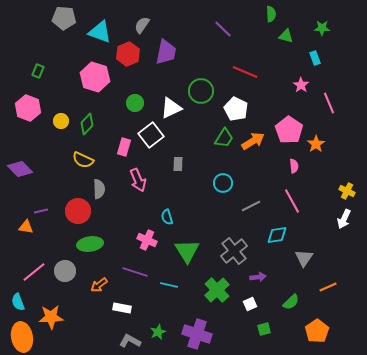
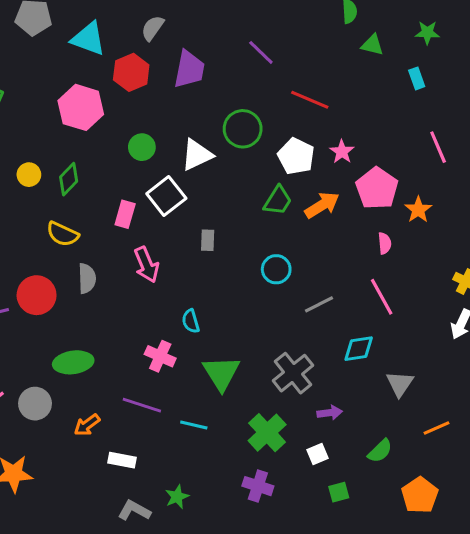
purple line: (223, 29) -> (261, 52), moved
pink star: (301, 85) -> (342, 152), moved
red circle: (78, 211) -> (37, 295), moved
purple cross: (197, 334) -> (258, 486), moved, size x0.7

